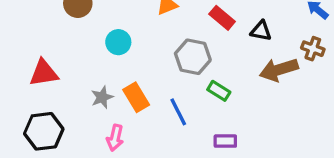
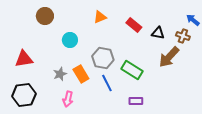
brown cross: (313, 49) -> (183, 36), moved
gray hexagon: (193, 57) -> (103, 58), moved
brown arrow: (279, 70) -> (169, 57), turned -30
green rectangle: (219, 91) -> (132, 70), size x1.5

